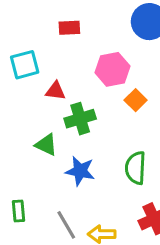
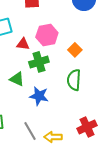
pink hexagon: (112, 69) -> (47, 35), moved
green semicircle: (136, 168) -> (74, 80), moved

